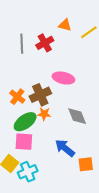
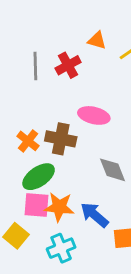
brown cross: (40, 95) -> (61, 139), turned 35
orange star: (44, 114) -> (59, 207), moved, size x1.5
cyan cross: (28, 172) -> (61, 248), moved

